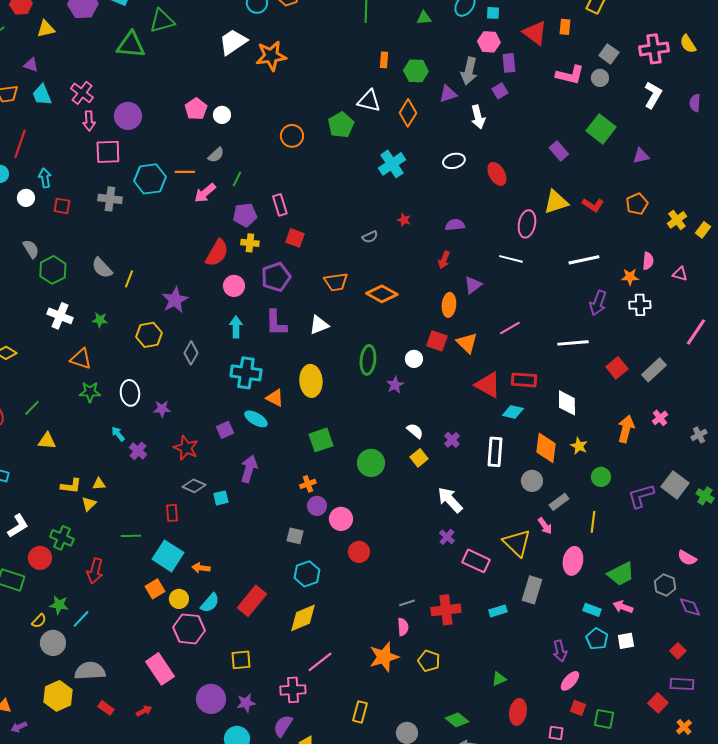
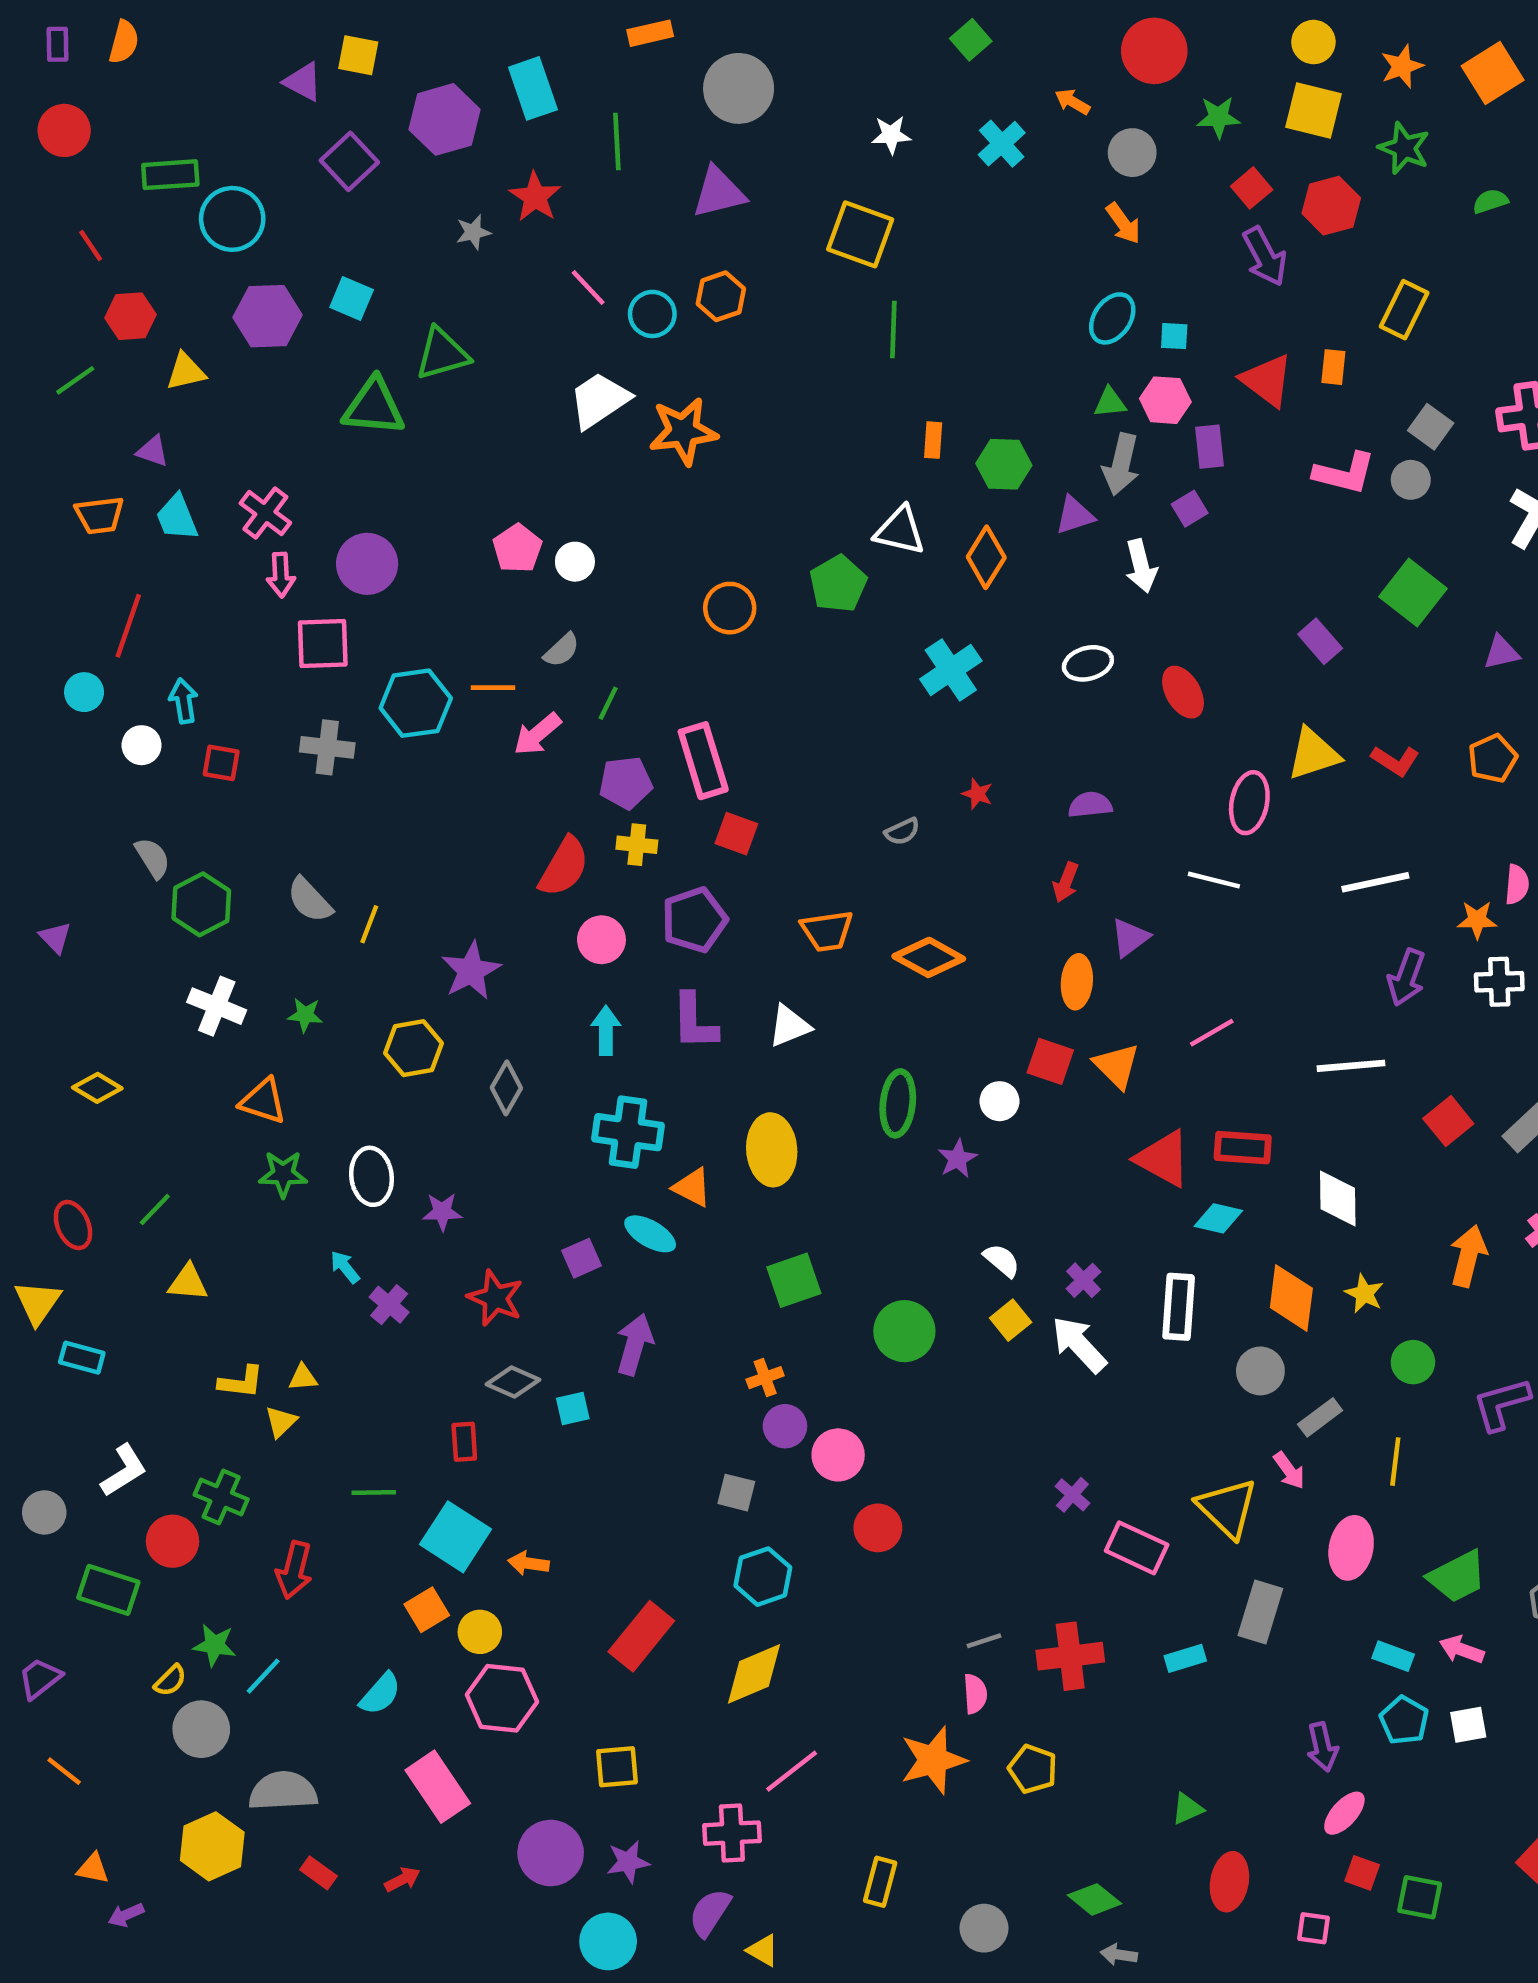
green triangle: (424, 18) -> (1110, 402), moved
pink rectangle: (280, 205) -> (703, 761), size x1.5
white arrow: (450, 500) -> (1079, 1344), moved
cyan semicircle: (210, 603) -> (380, 1694), moved

